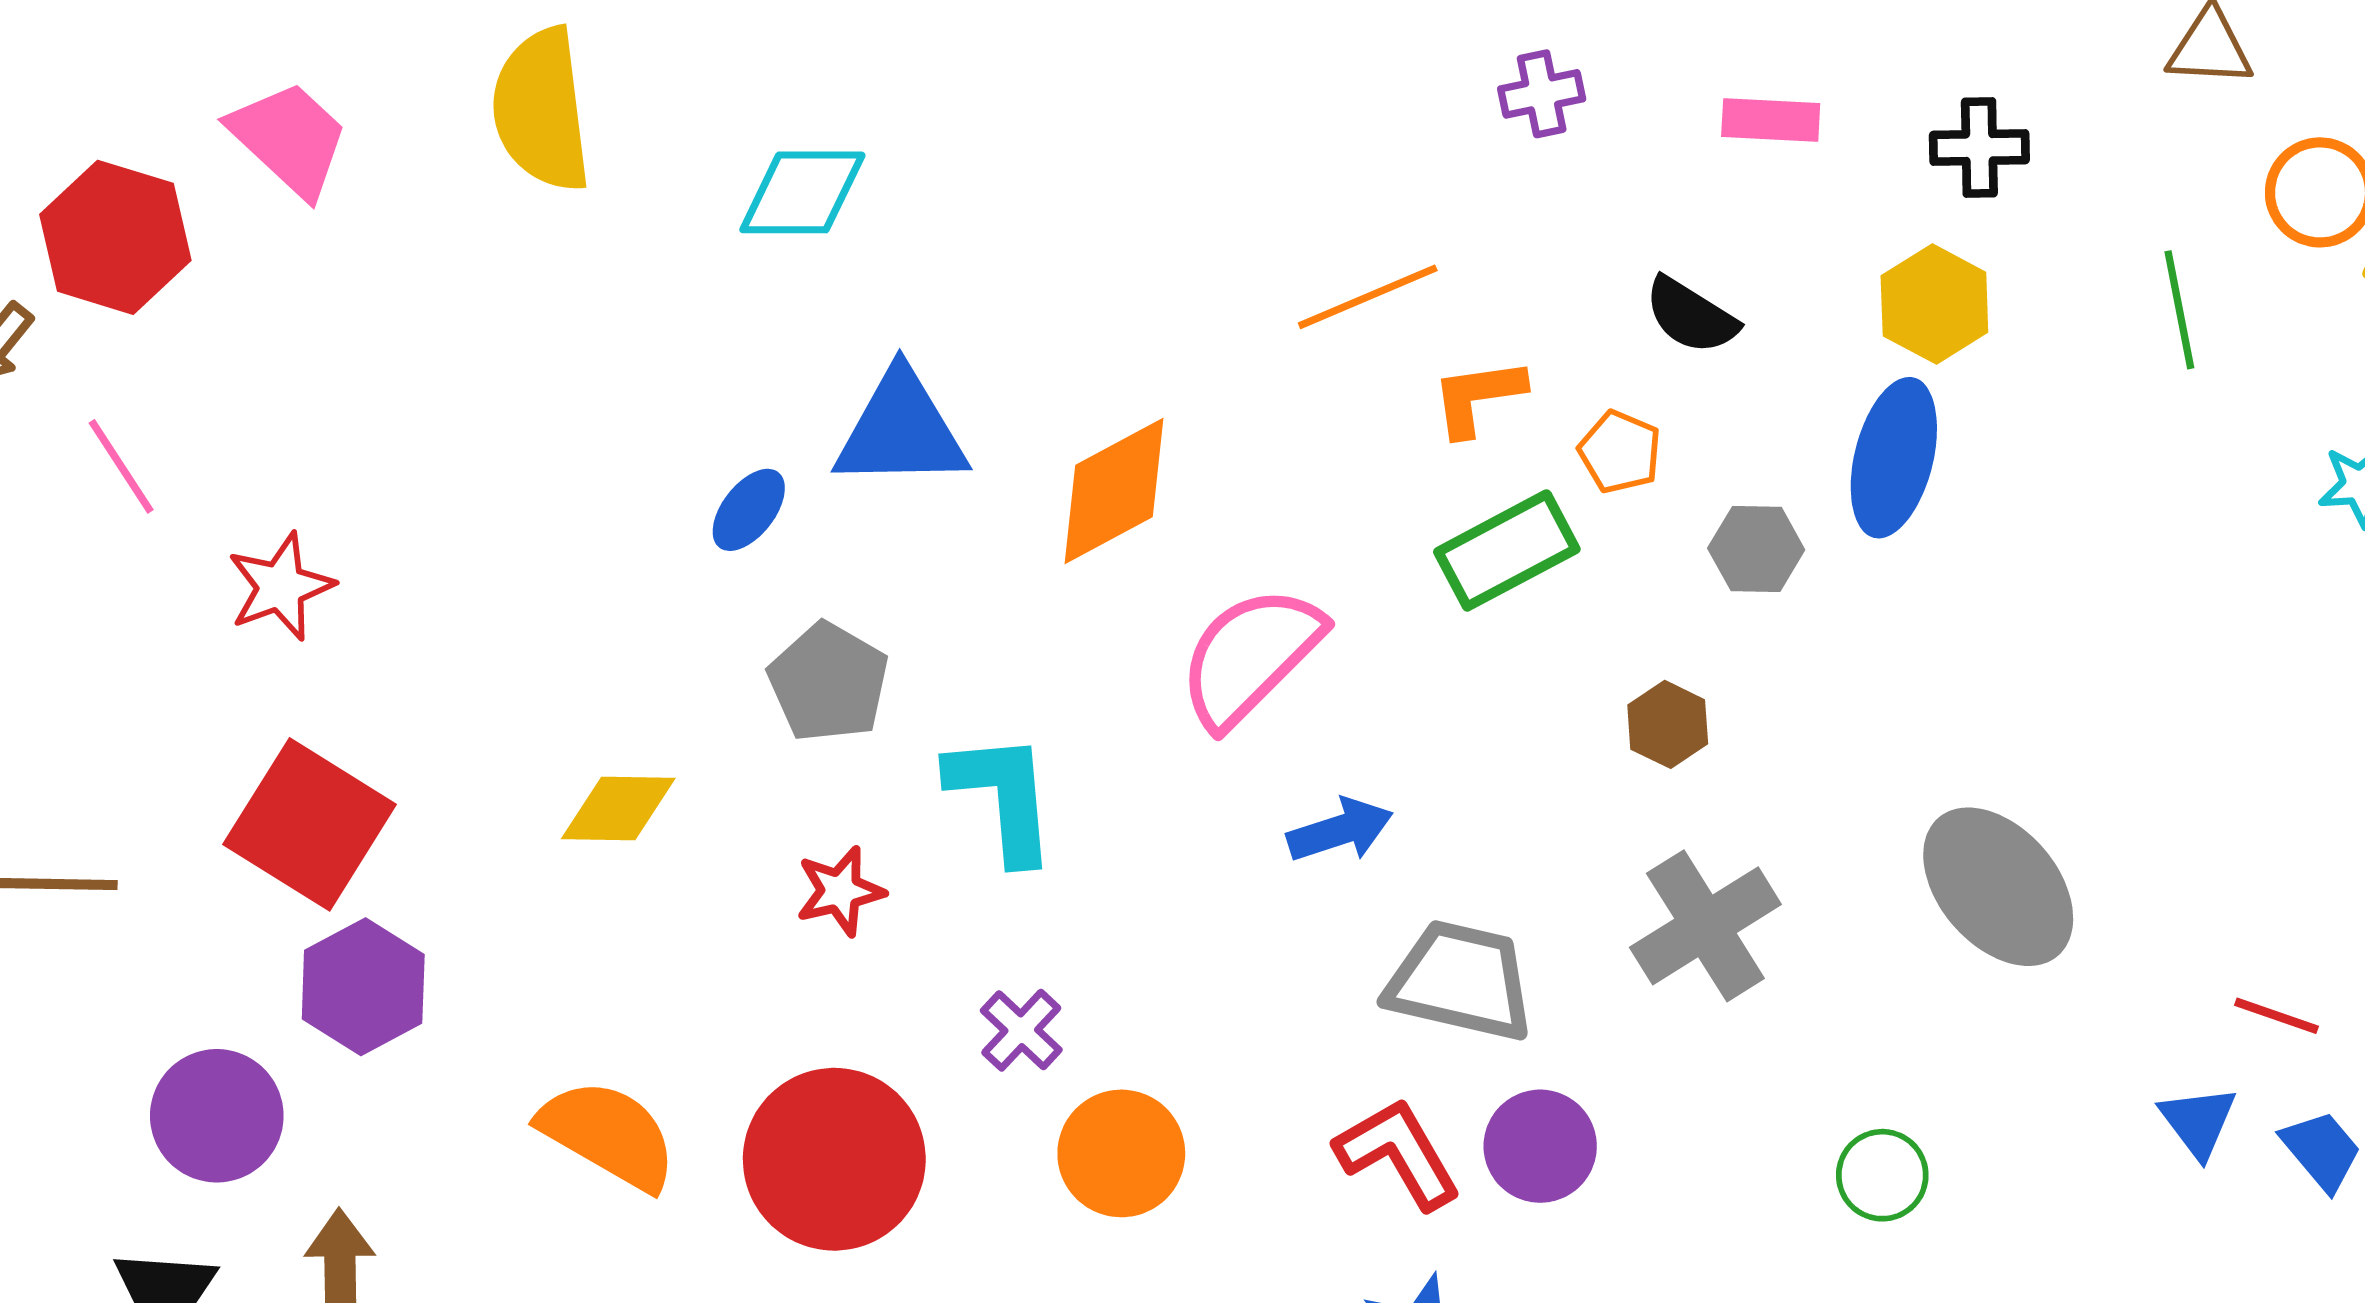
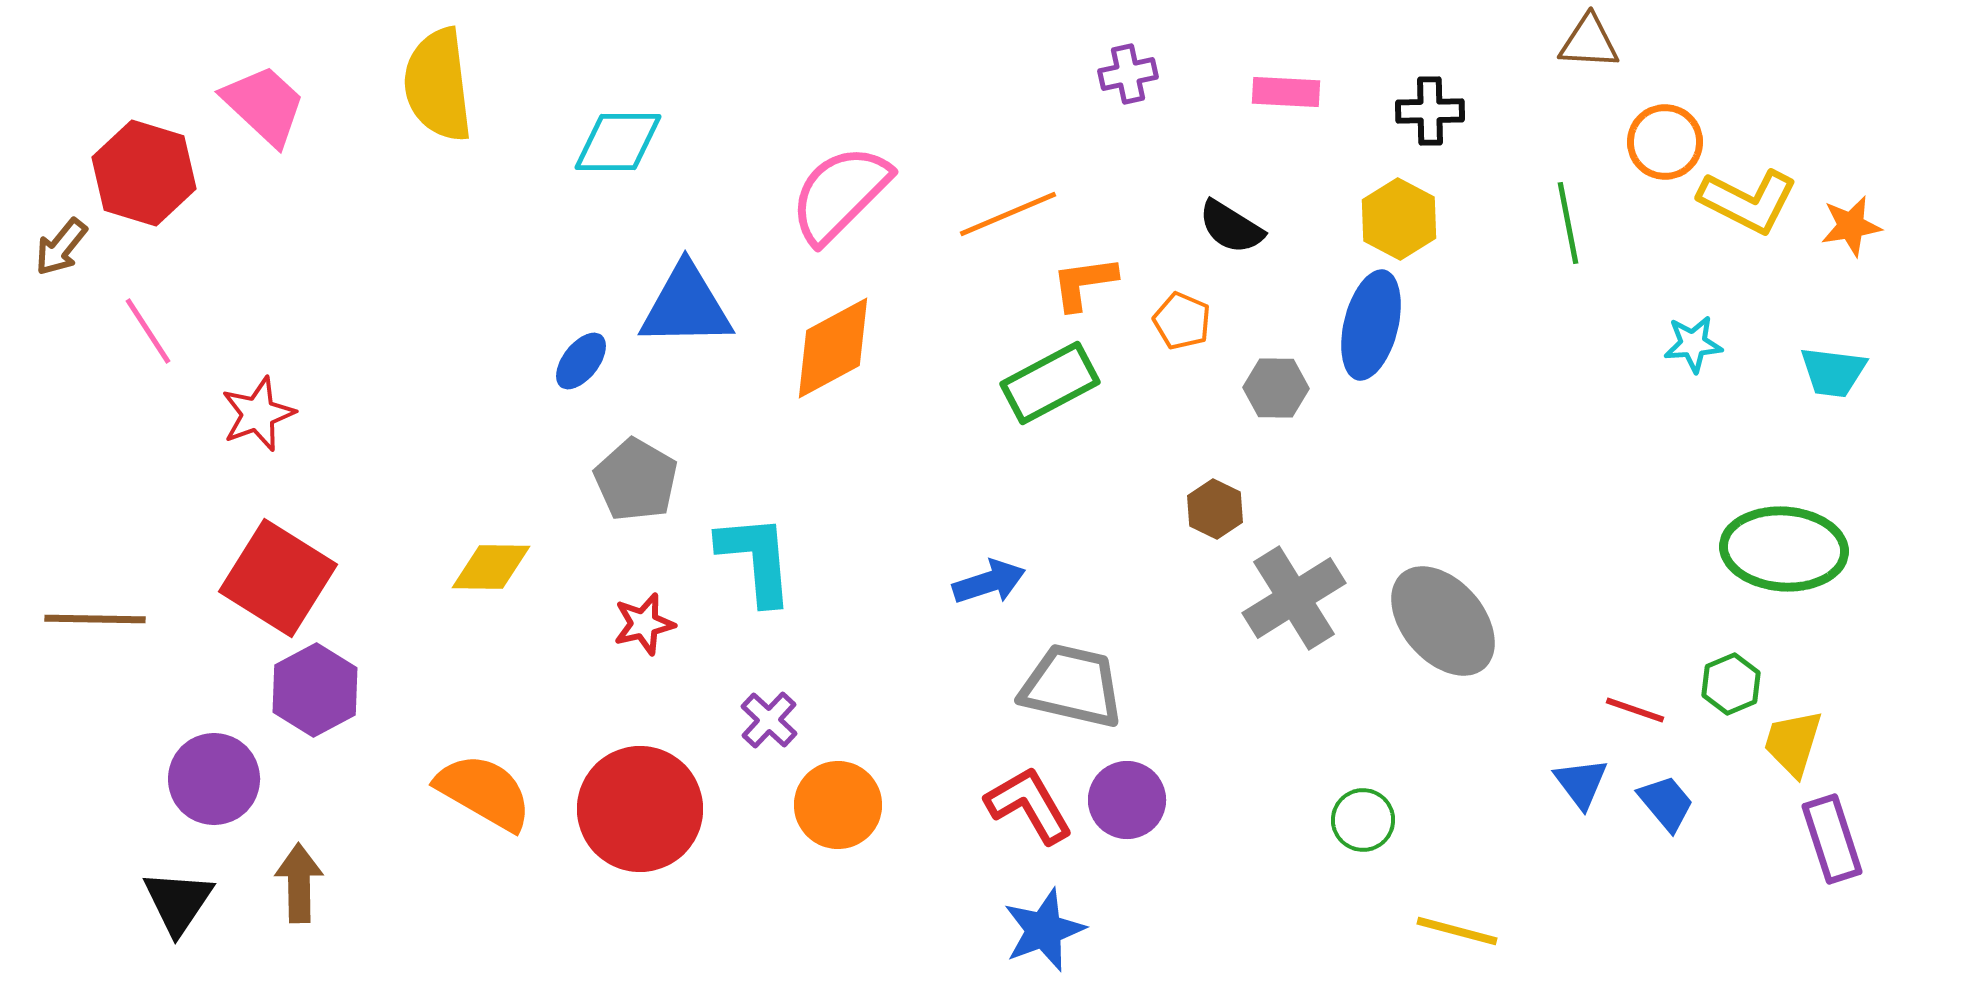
green rectangle: (1507, 550) -> (1050, 383), moved
pink semicircle: (1250, 656) -> (840, 194), moved
gray cross: (1705, 926) -> (1294, 598), moved

